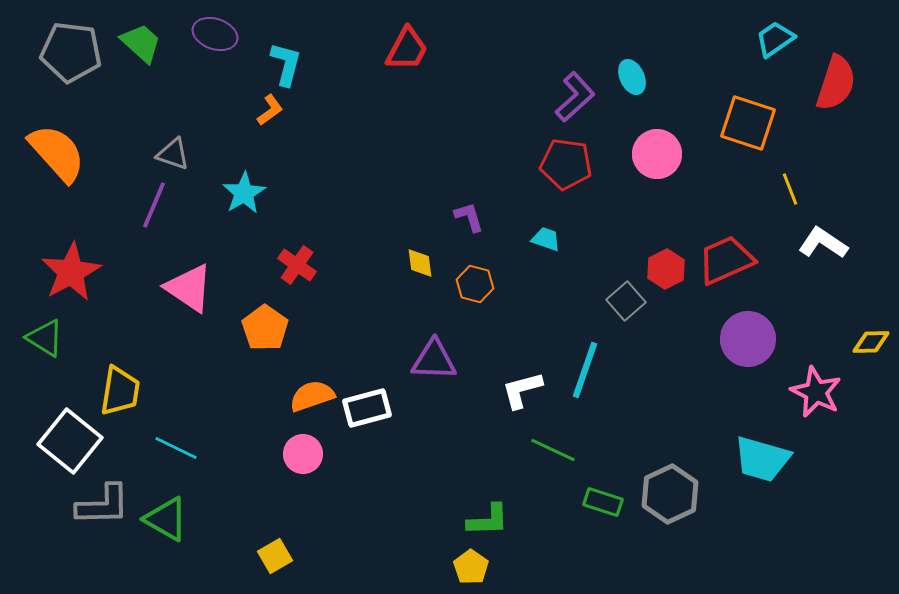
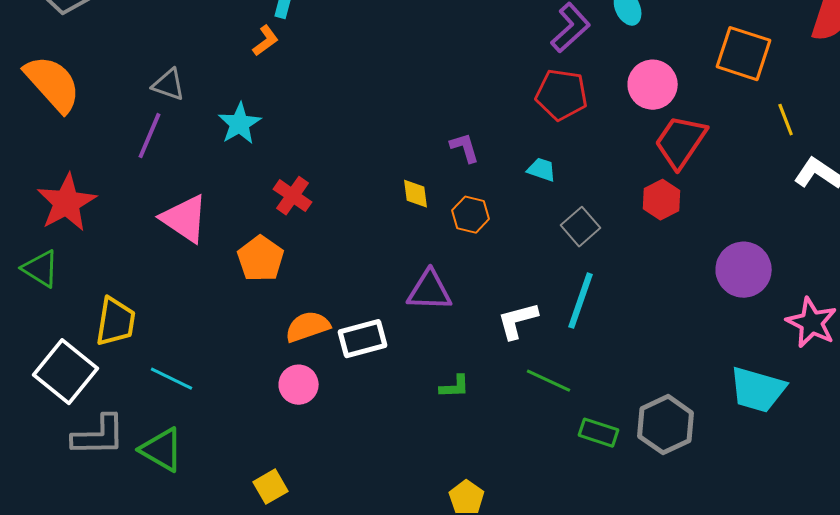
red trapezoid: (726, 260) -> (681, 142), moved, turned -32
gray square: (626, 301) -> (581, 227), moved
green L-shape: (488, 520) -> (455, 387), moved, size x0.7

